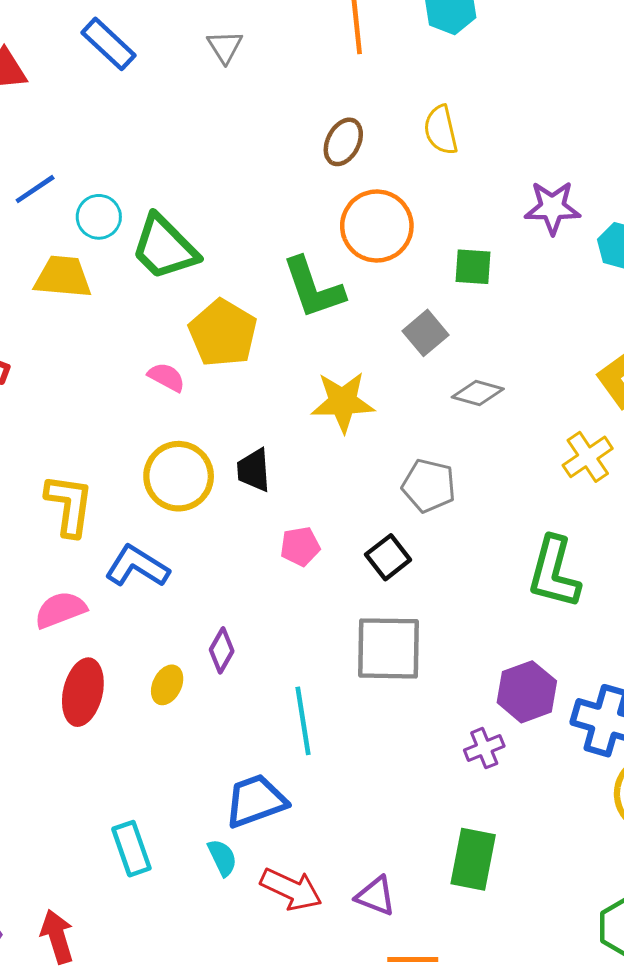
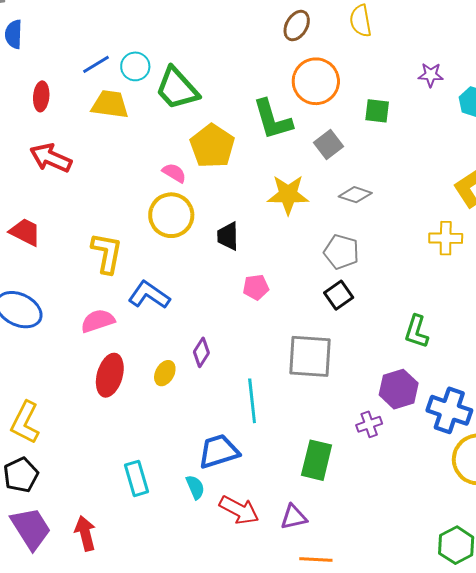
blue line: (35, 189) -> (96, 64), moved
purple star: (552, 208) -> (431, 75), size x0.7
gray square: (426, 333) -> (329, 145), moved
gray diamond: (478, 393) -> (355, 195), moved
yellow cross: (588, 457) -> (446, 238), turned 32
yellow circle: (179, 476) -> (171, 215), moved
black square: (388, 557) -> (339, 295), moved
green L-shape: (554, 572) -> (416, 332), moved, size x0.7
green rectangle: (473, 859) -> (317, 460), moved
purple triangle: (376, 896) -> (294, 517), turned -36

